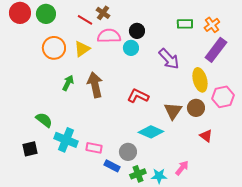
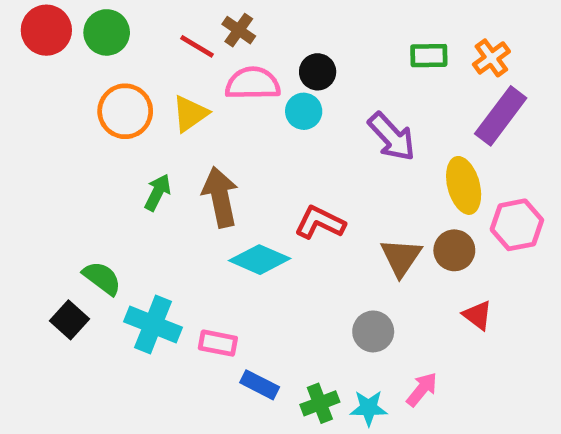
cyan diamond: (151, 132) -> (260, 260), moved
black square: (30, 149) -> (70, 320), moved, turned -35
gray circle: (128, 152) -> (373, 331), moved

